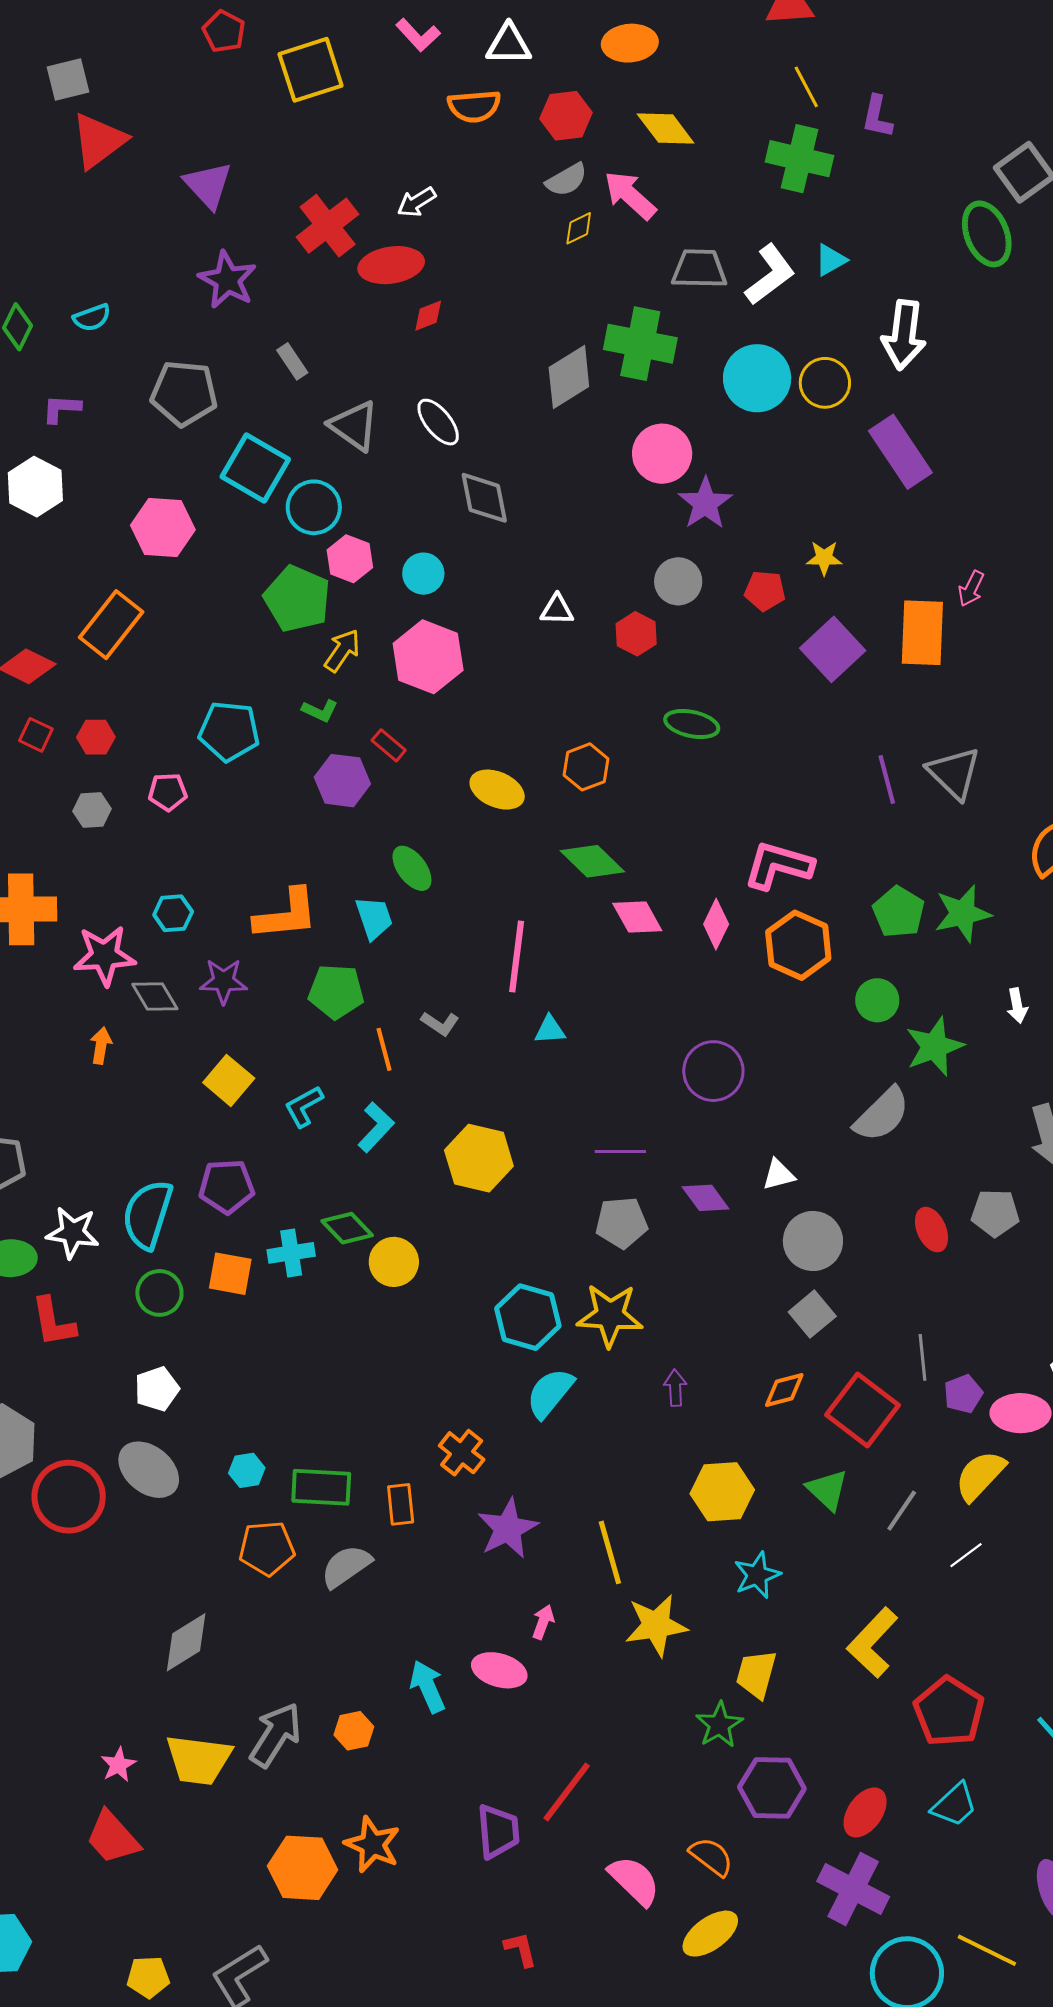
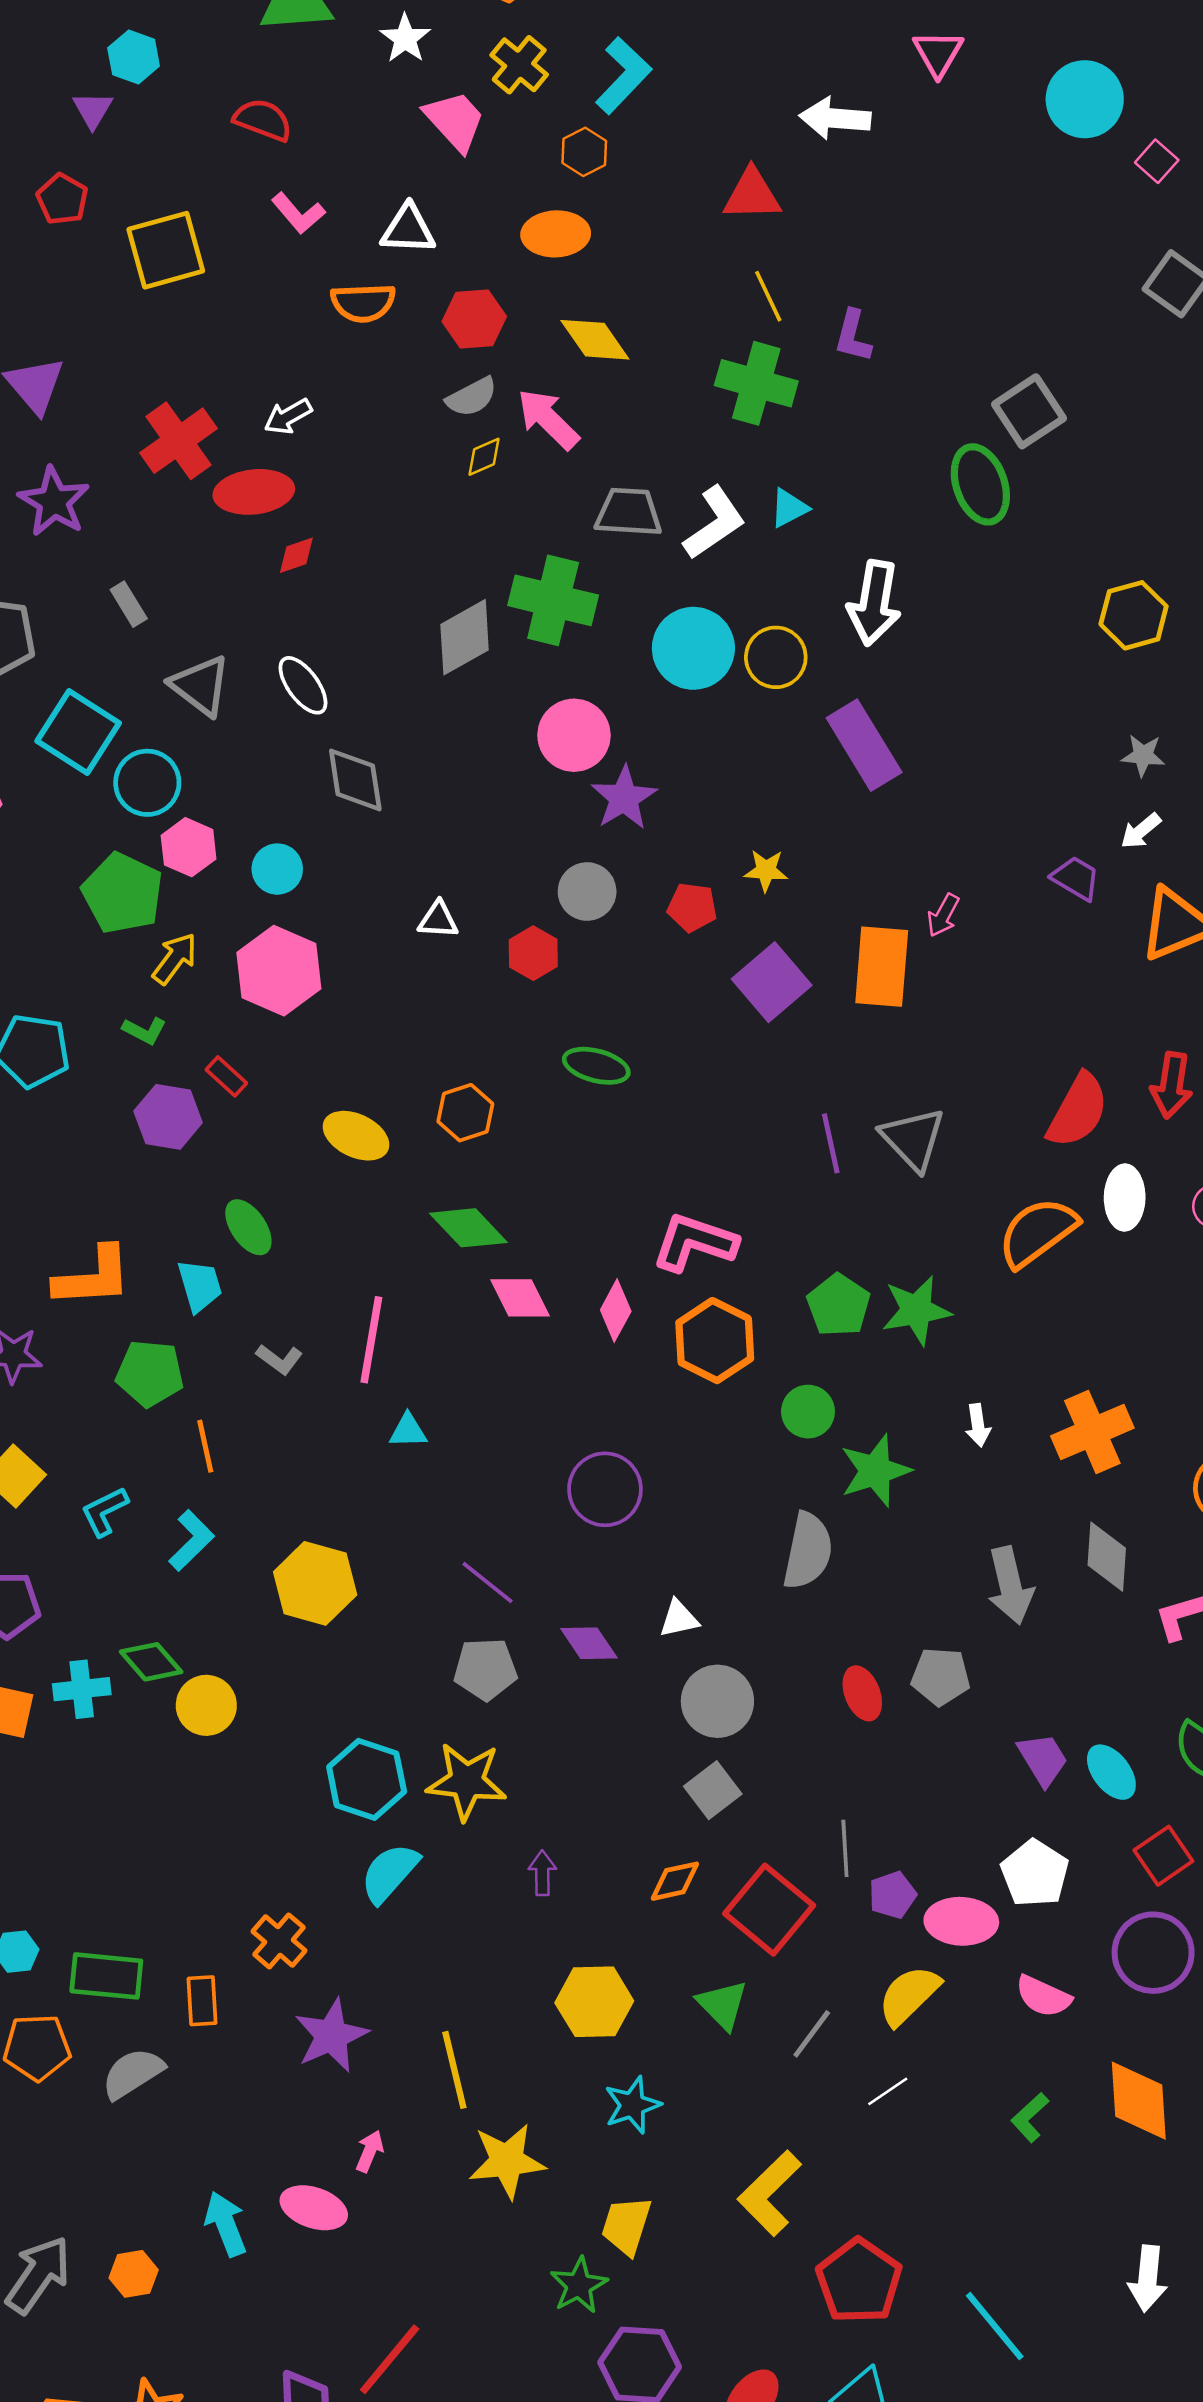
gray L-shape: (440, 1024) -> (279, 1359), moved
gray semicircle: (882, 1115) -> (808, 1551), turned -36
purple line: (620, 1152) -> (487, 1583), turned 36

